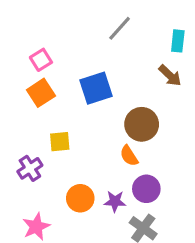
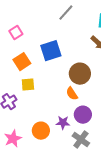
orange square: (41, 93) -> (22, 62), moved
orange circle: (80, 198) -> (41, 131), moved

